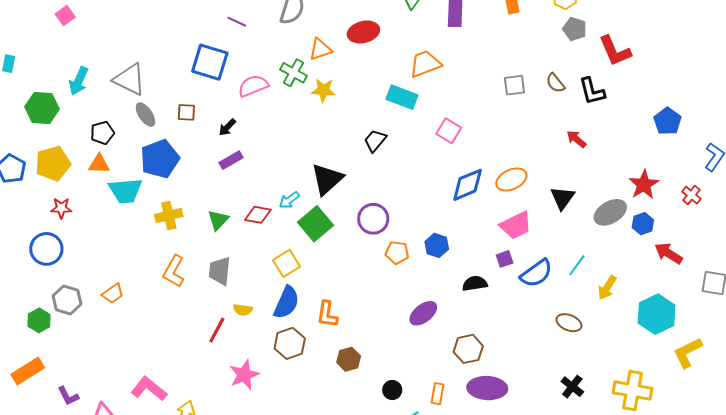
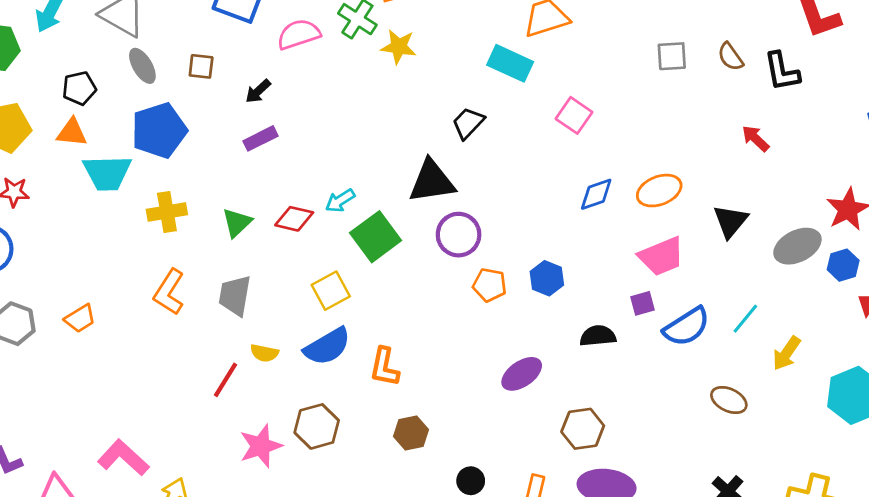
black triangle: (327, 179) -> (432, 181), moved, turned 30
blue diamond: (468, 185) -> (596, 194), size x0.7
blue semicircle: (287, 302) -> (327, 346), turned 32
brown hexagon: (290, 343) -> (317, 426), moved

